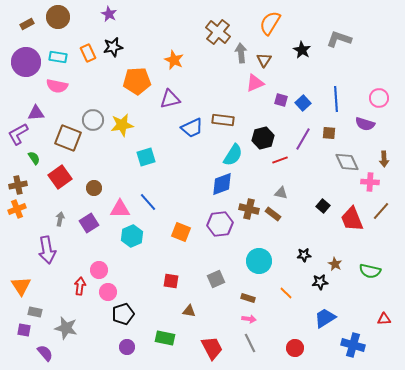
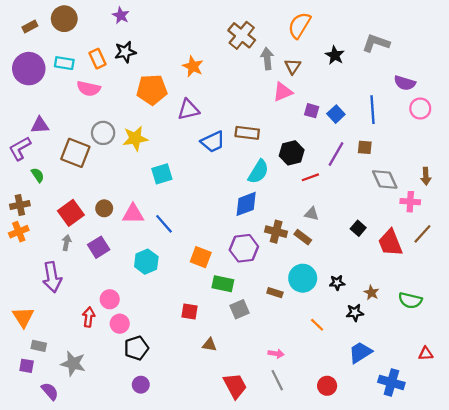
pink semicircle: (57, 86) -> (89, 89), moved
purple semicircle: (365, 124) -> (405, 83), moved
red square: (60, 177) -> (71, 213), moved
pink triangle: (120, 209) -> (133, 214), moved
cyan circle: (259, 261) -> (303, 278), moved
brown rectangle: (248, 298) -> (275, 293), moved
green rectangle: (165, 338) -> (223, 284), moved

